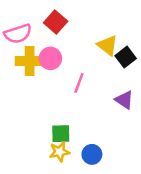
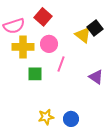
black square: (126, 57) -> (95, 28), moved
pink circle: (50, 58) -> (49, 44), moved
green square: (61, 134) -> (35, 74), moved

